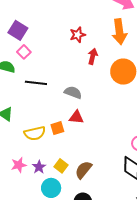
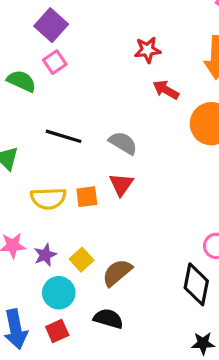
red arrow: (93, 56) -> (166, 90), turned -84
black line: (36, 83) -> (64, 136), moved
red triangle: (76, 117) -> (121, 185), turned 49

